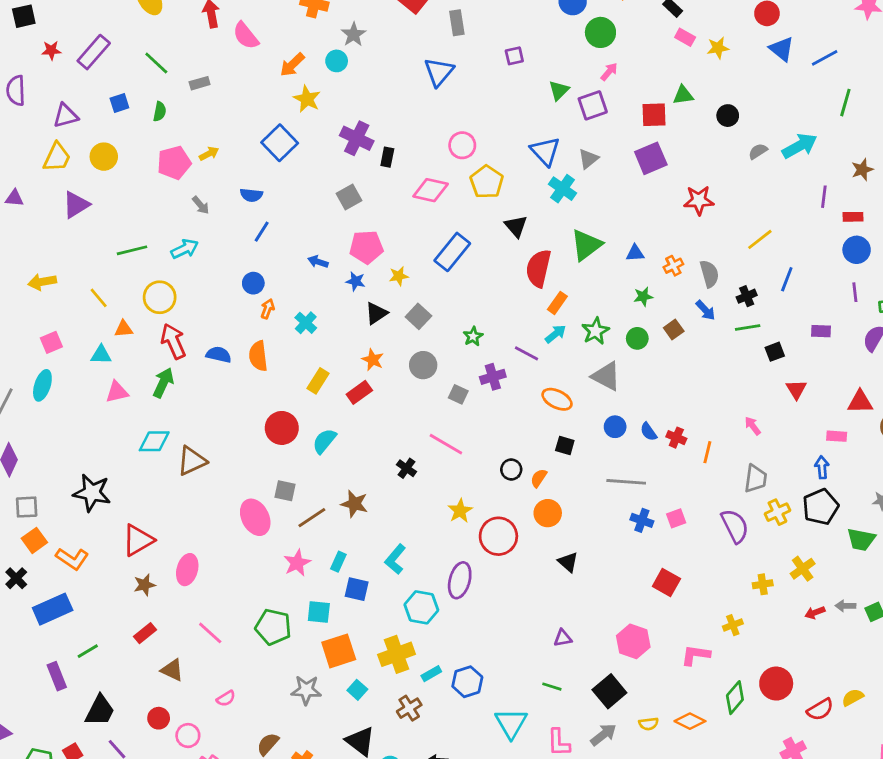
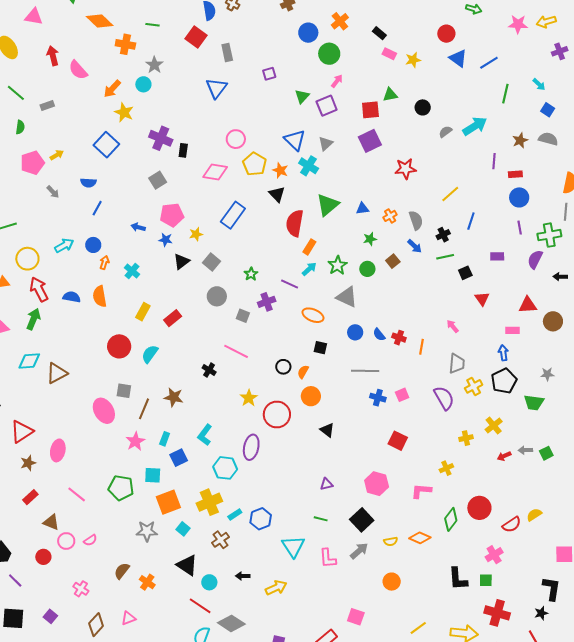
cyan arrow: (185, 249) -> (64, 246), moved
orange star: (373, 360) -> (280, 170), moved
brown line: (312, 518) -> (144, 409), turned -30
blue square: (357, 589) -> (179, 458), turned -36
pink circle: (188, 736) -> (66, 541), moved

